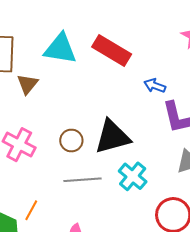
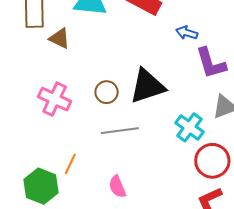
brown triangle: (27, 84) -> (60, 38), turned -40
cyan cross: (133, 176) -> (189, 127), moved

